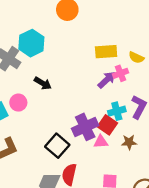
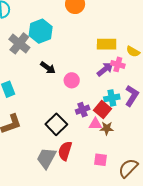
pink cross: (120, 73) -> (118, 64), turned 32
pink circle: (18, 103) -> (72, 80), moved
purple cross: (85, 127) -> (83, 110), size x0.6
brown star: (129, 142) -> (107, 128), moved

